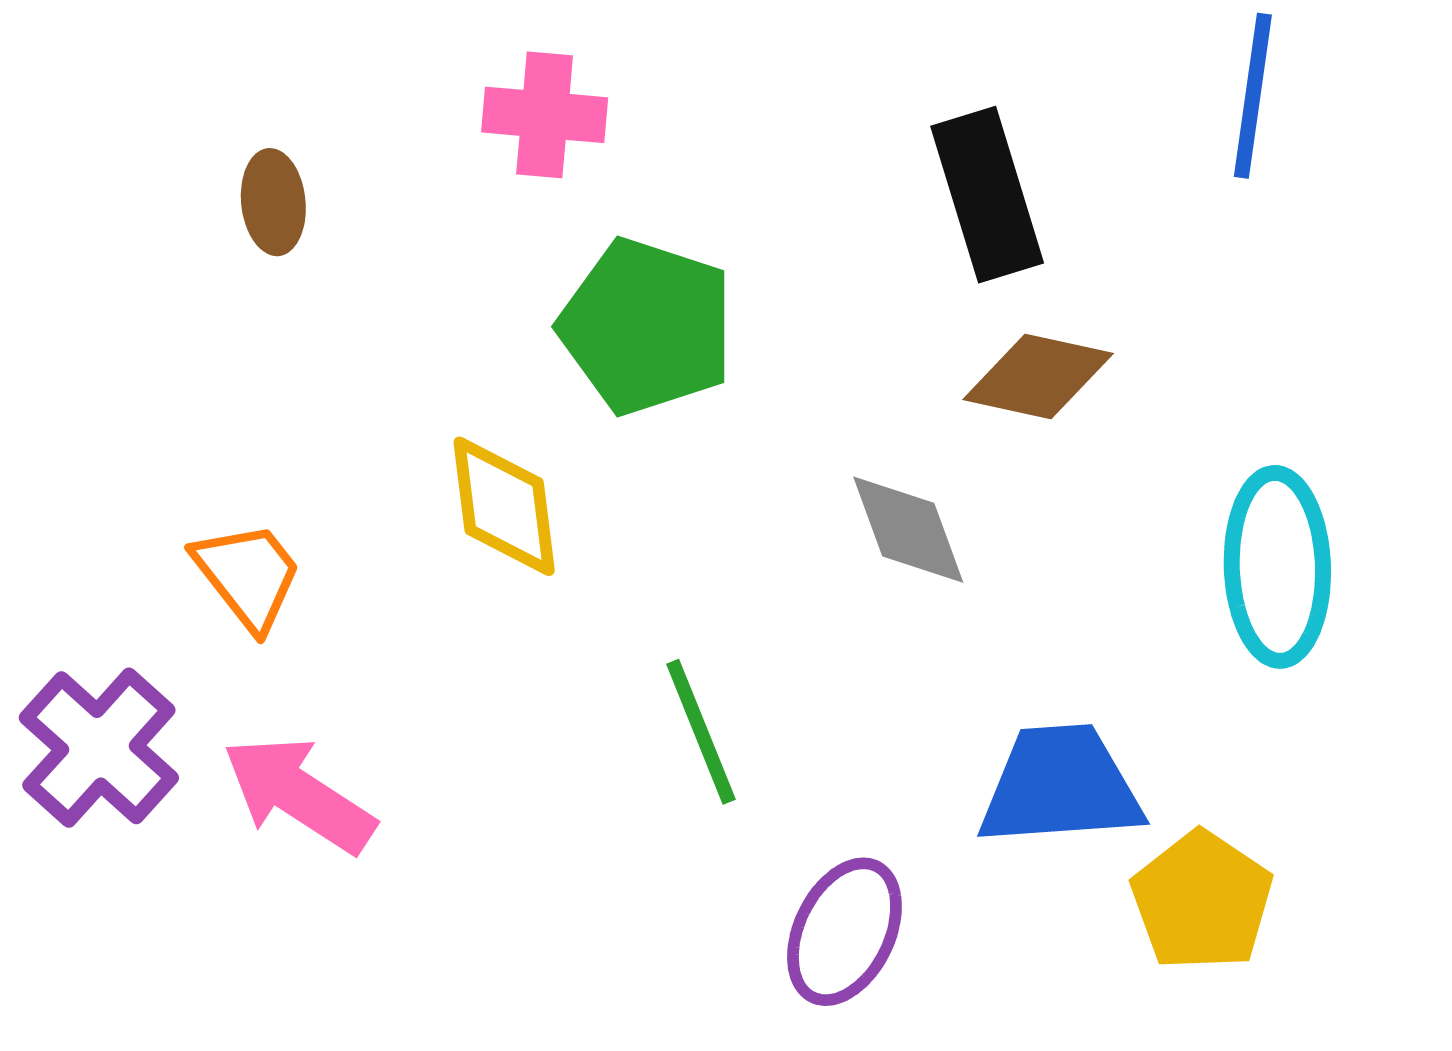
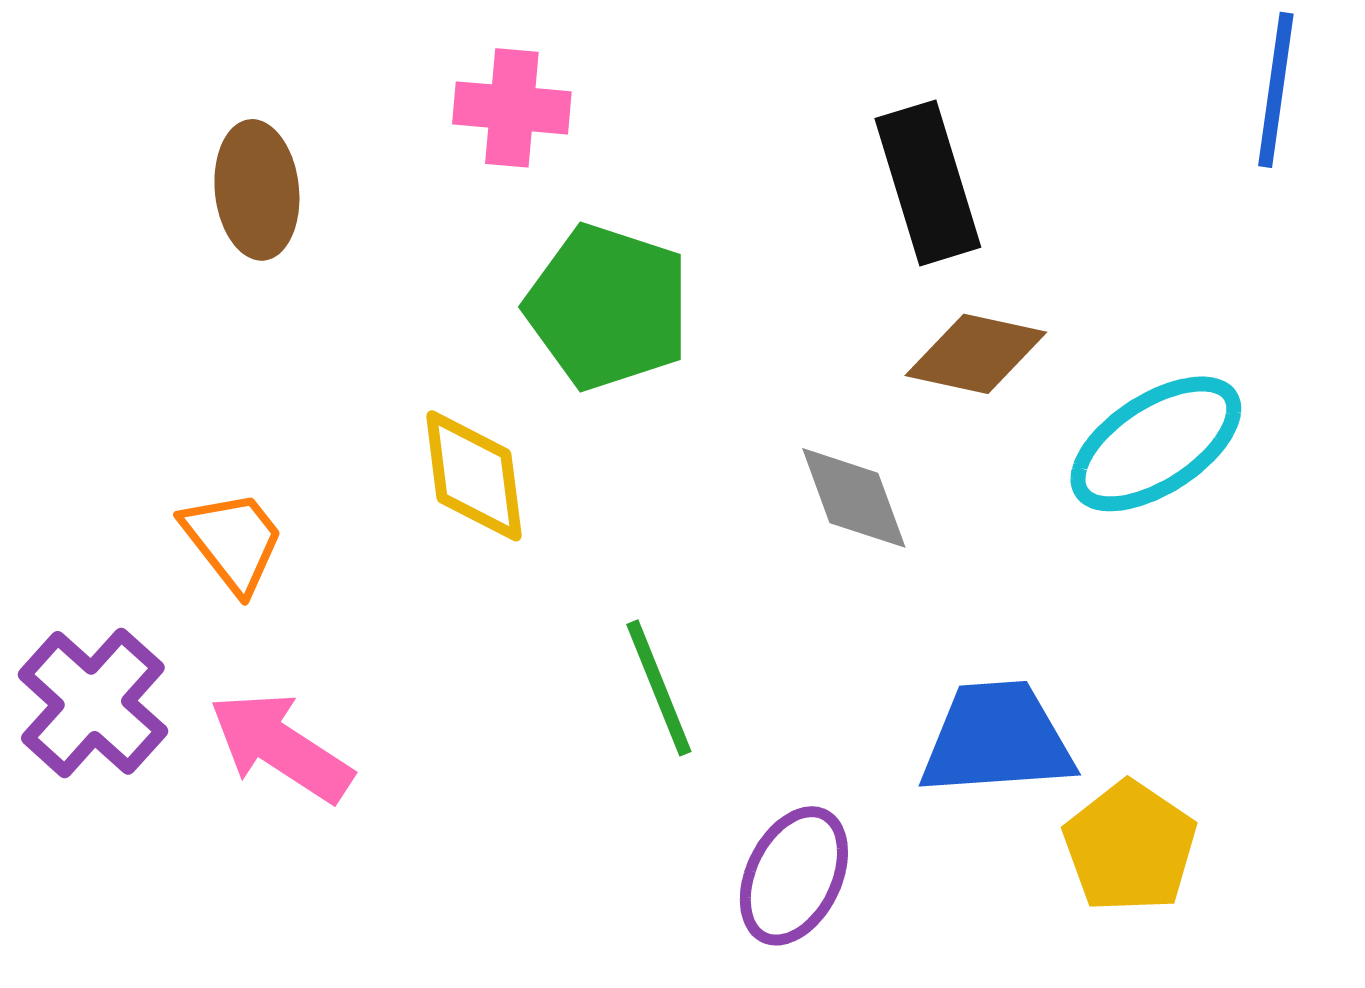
blue line: (1253, 96) -> (1276, 90), moved
brown ellipse: (273, 202) -> (257, 190), size x1.4
cyan ellipse: (1277, 567) -> (1156, 444), moved, turned 59

